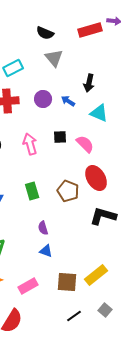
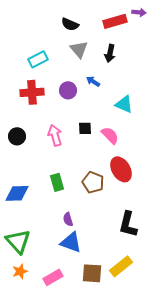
black arrow: (89, 83) -> (110, 53), moved
blue arrow: (68, 101) -> (93, 81), moved
black L-shape: (103, 216) -> (128, 224), moved, turned -92
blue triangle: (46, 251) -> (71, 242), size x1.6

